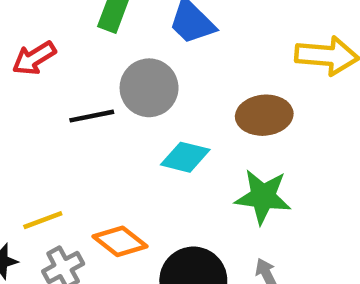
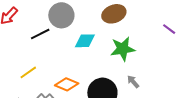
yellow line: (43, 220) -> (28, 72), moved

